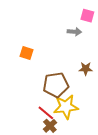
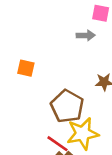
brown pentagon: (56, 85) -> (67, 106), turned -30

